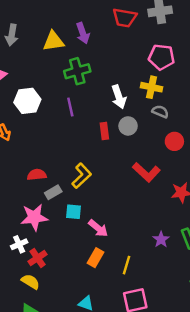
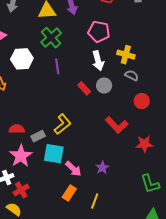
pink pentagon: (161, 57) -> (99, 32), moved
green cross: (77, 71) -> (51, 38), moved, turned -30
red rectangle: (104, 131) -> (84, 88), turned -40
red semicircle: (37, 175) -> (17, 129), moved
cyan square: (73, 212) -> (54, 154), size x1.5
pink star: (34, 217) -> (21, 156), turned -30
purple star: (161, 239) -> (102, 168), moved

